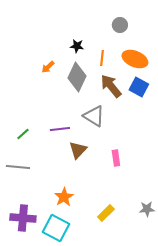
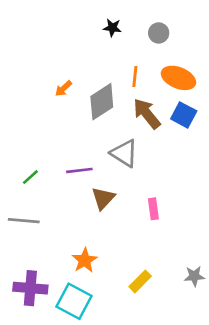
black star: (77, 46) -> (112, 28), moved
gray diamond: (77, 77) -> (102, 102), turned 32

